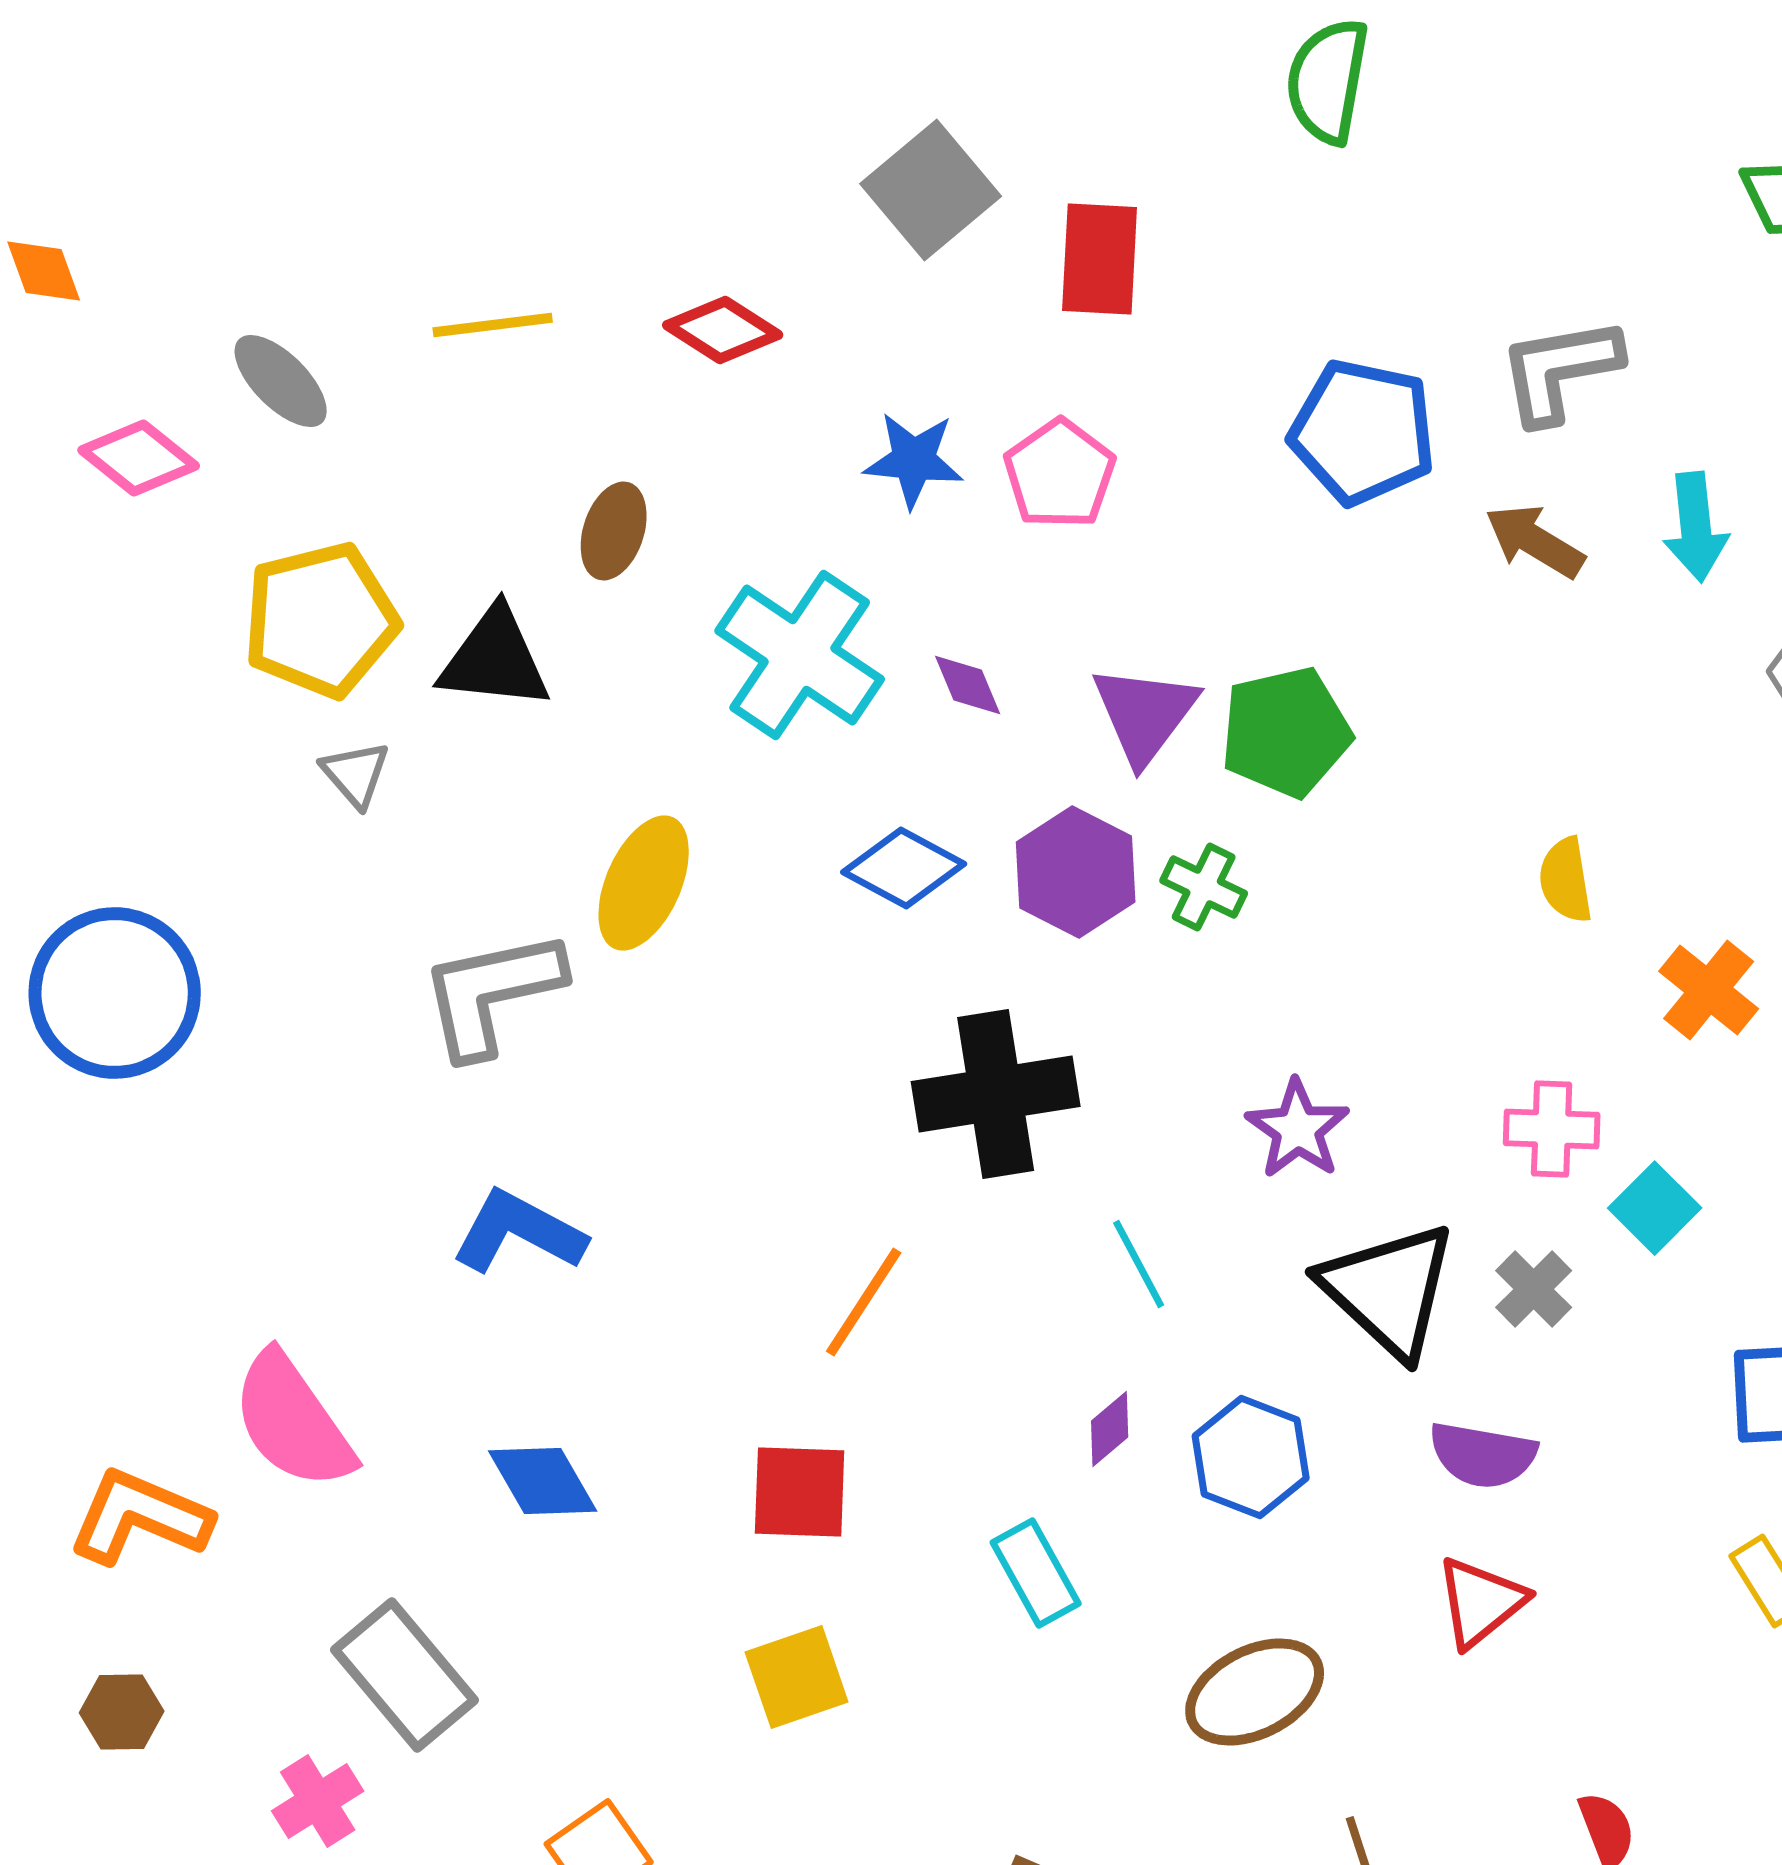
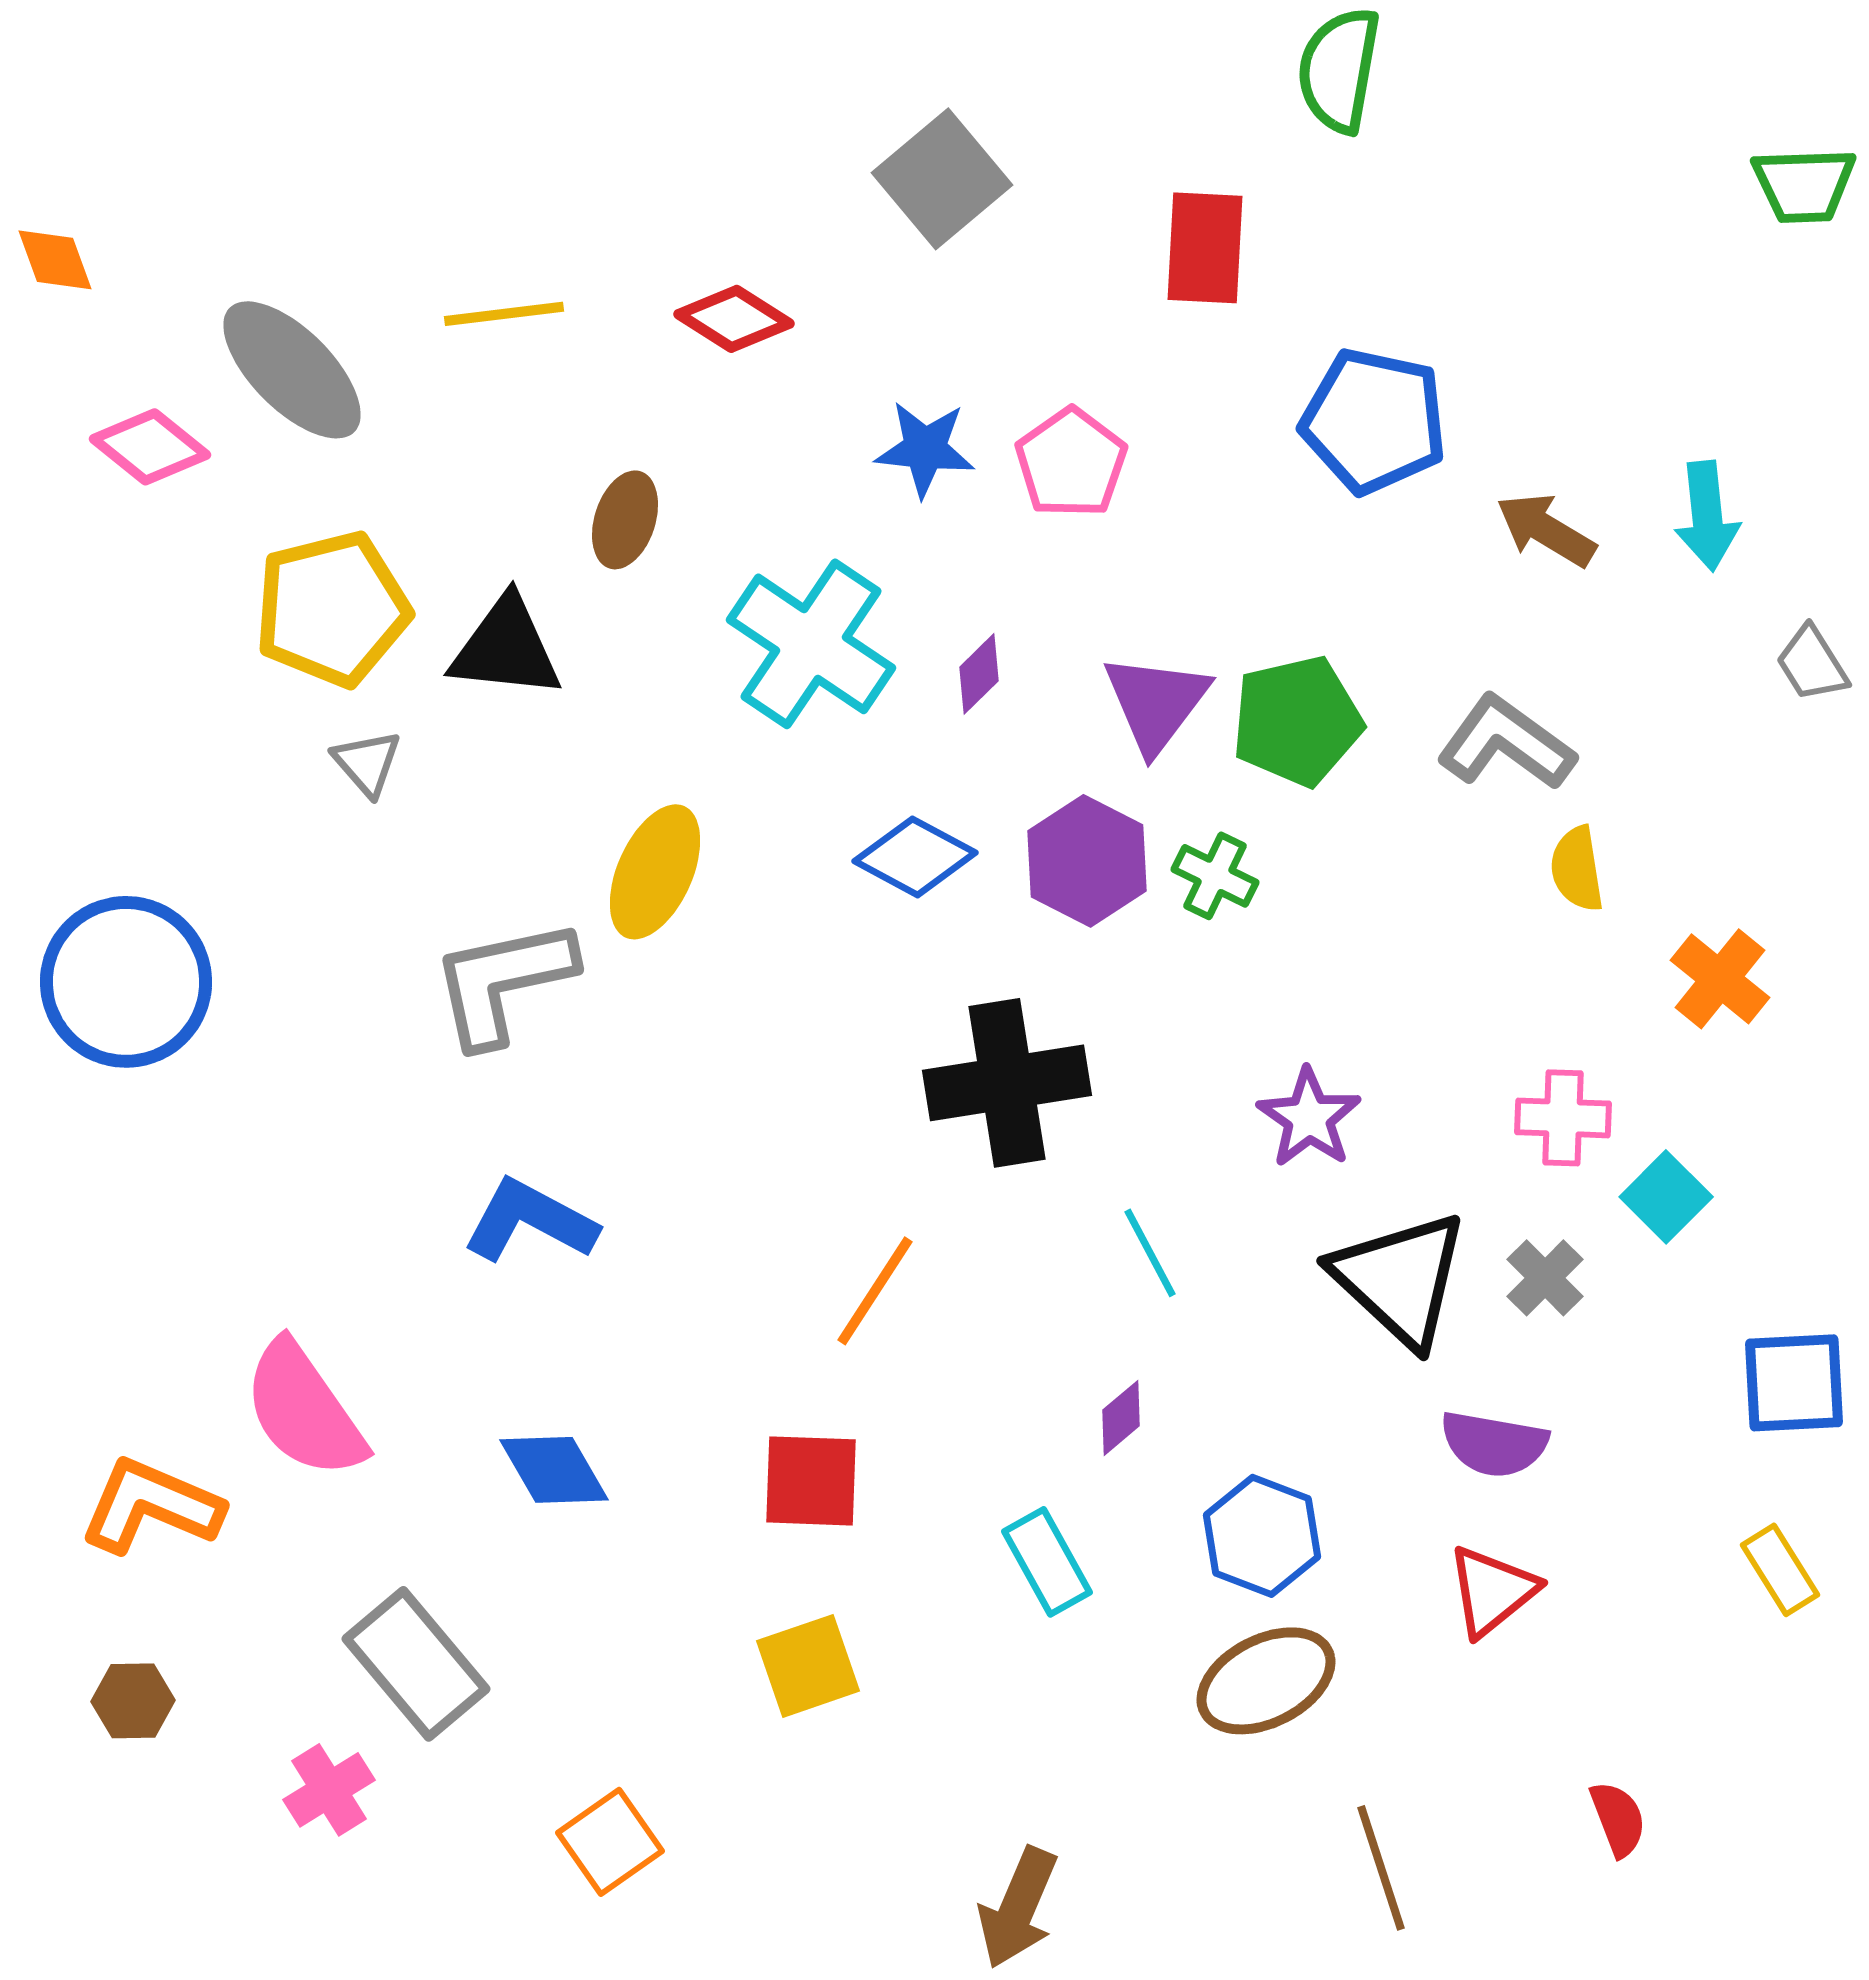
red rectangle: (1100, 259) -> (1205, 248), moved
gray L-shape: (1560, 370) -> (1506, 743), moved, turned 46
gray ellipse: (281, 381) -> (292, 370), size x1.5
purple diamond: (968, 685) -> (979, 674), turned 68
blue hexagon: (1251, 1457) -> (1262, 1536), moved

